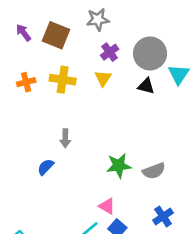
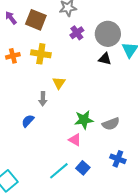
yellow triangle: (103, 78) -> (59, 83), moved
pink triangle: (107, 206) -> (75, 140), moved
blue cross: (163, 217) -> (118, 159), turned -35

